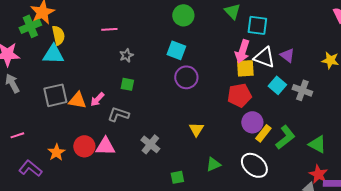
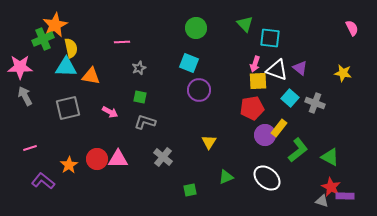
pink arrow: (242, 51) -> (255, 64), size x0.7
pink arrow: (97, 99) -> (110, 112), turned -105
orange triangle: (77, 100) -> (91, 76), moved
gray L-shape: (118, 114) -> (145, 122), moved
yellow rectangle: (263, 133) -> (279, 128), moved

